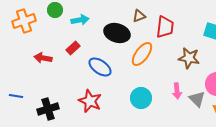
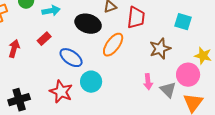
red arrow: (43, 58) -> (14, 49), turned 96
brown star: (189, 58) -> (160, 49), turned -30
cyan circle: (141, 98) -> (91, 82), moved

